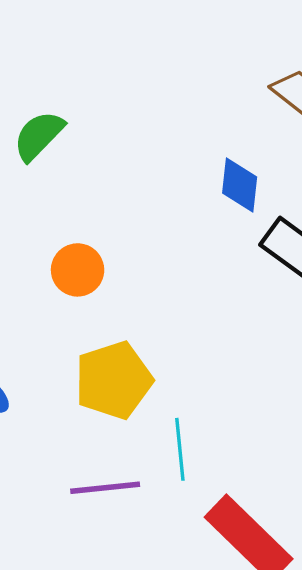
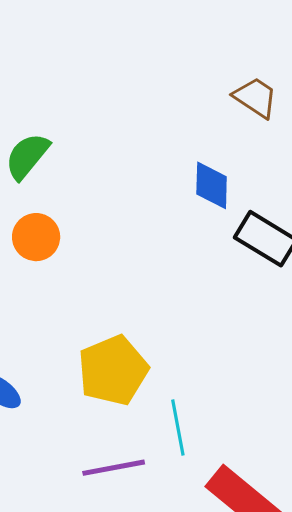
orange circle: (78, 270) -> (36, 237), moved

